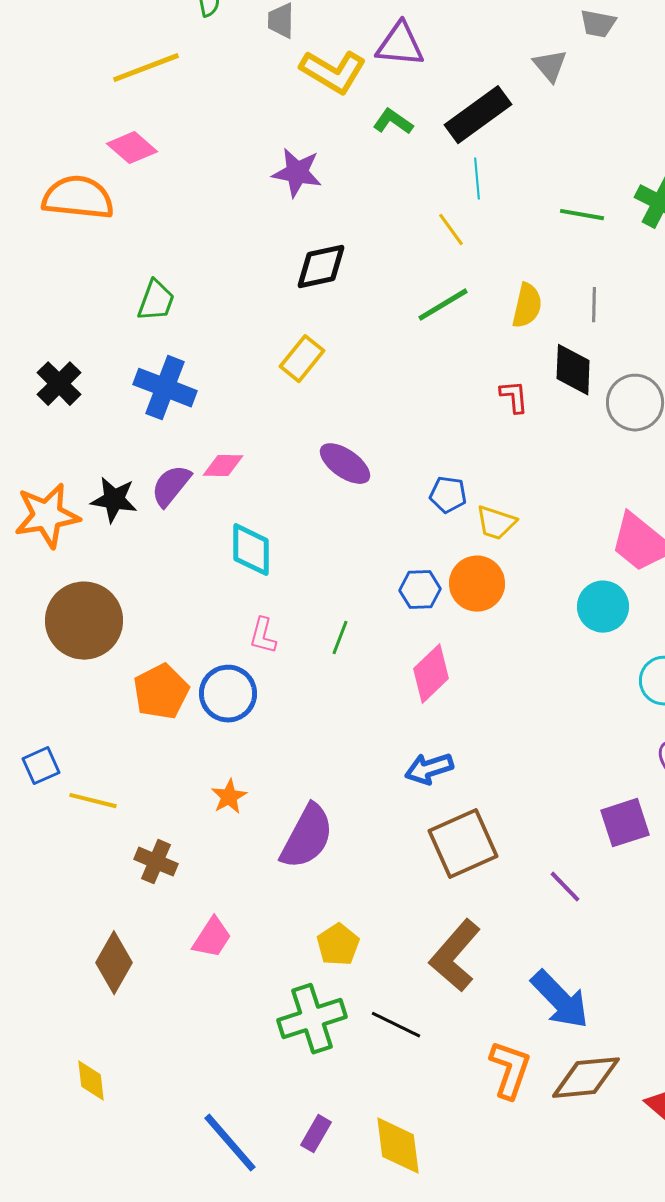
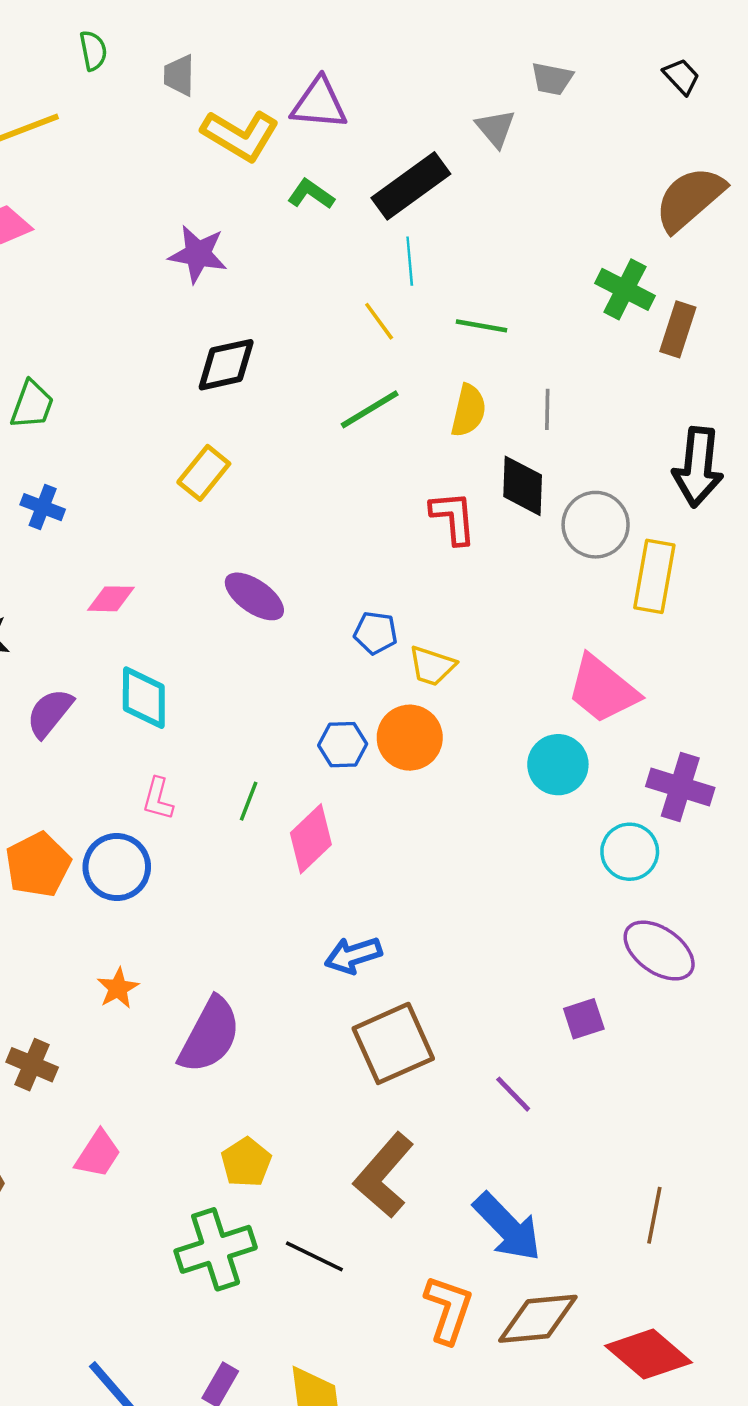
green line: (582, 215) -> (481, 326), moved
blue cross: (165, 388) -> (43, 507), size x0.6
red L-shape: (514, 397) -> (453, 518), size x1.4
purple semicircle: (171, 486) -> (50, 713), moved
pink diamond: (431, 674) -> (311, 839), moved
purple square: (625, 823) -> (584, 1019), size x0.7

